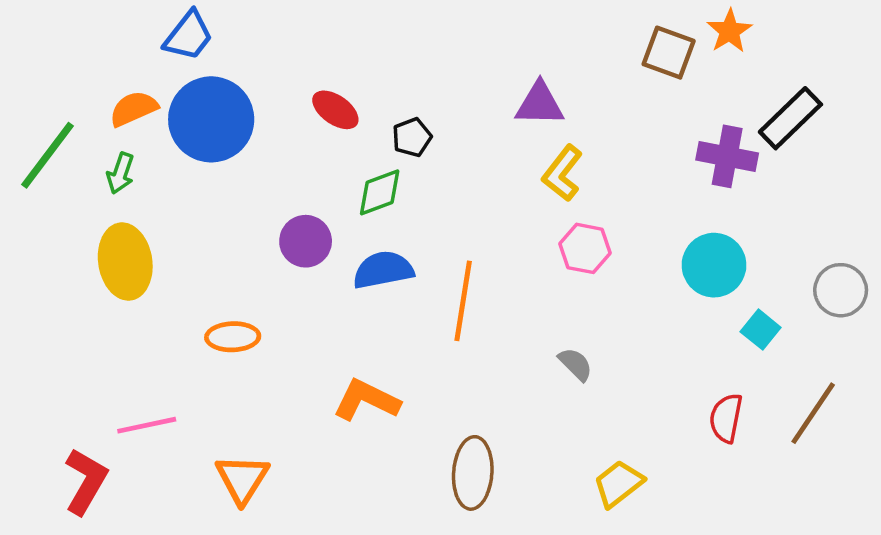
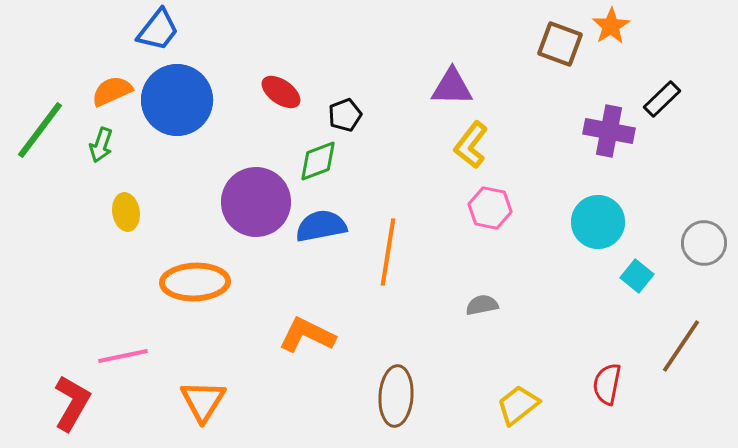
black rectangle: (790, 118) -> (662, 99), size x0.7
purple circle: (306, 241) -> (256, 202), size x1.6
yellow ellipse: (125, 262) -> (126, 212), moved, size x0.6
orange ellipse: (233, 337) -> (195, 282), size x1.5
gray semicircle: (575, 364) -> (482, 305), turned -56
red semicircle: (726, 418) -> (607, 384), moved

